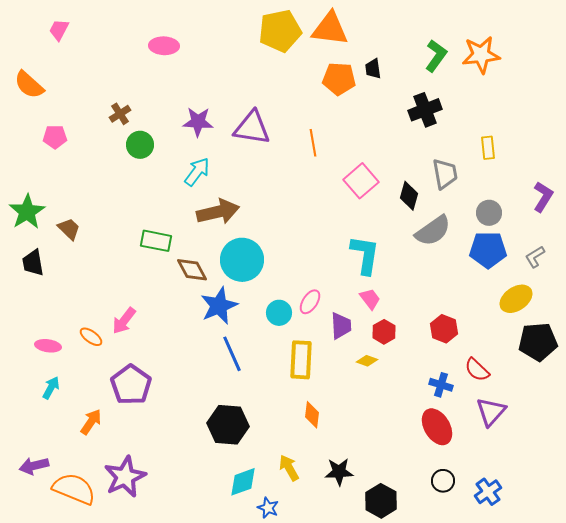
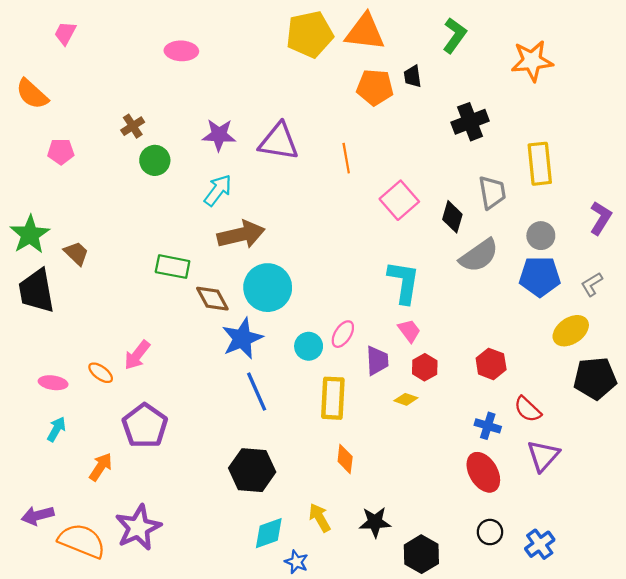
green L-shape: (436, 56) -> (455, 35), moved
yellow rectangle: (488, 148) -> (540, 164), size x1.6
black trapezoid: (33, 263) -> (36, 291), size x1.5

